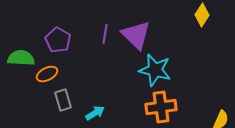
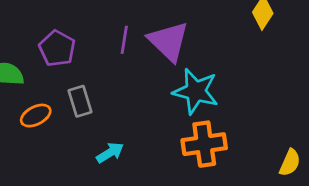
orange ellipse: (47, 74) -> (36, 116), moved
gray rectangle: (63, 100) -> (80, 101), moved

